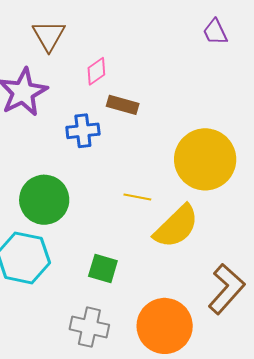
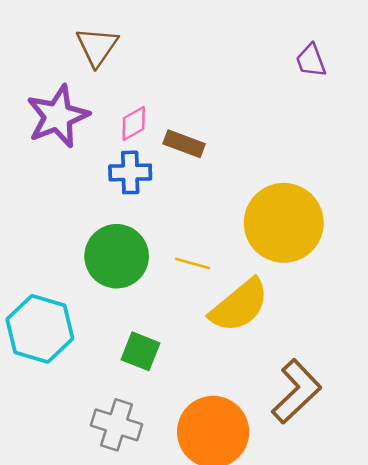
pink diamond: (96, 71) -> (134, 123), moved
green circle: (44, 200) -> (117, 256), moved

